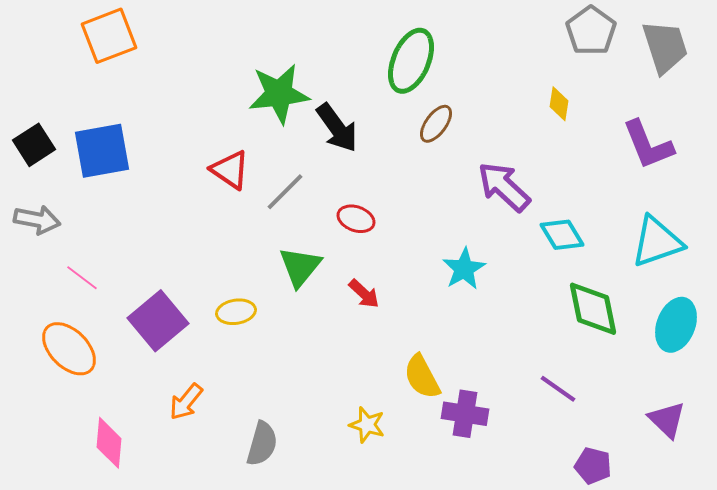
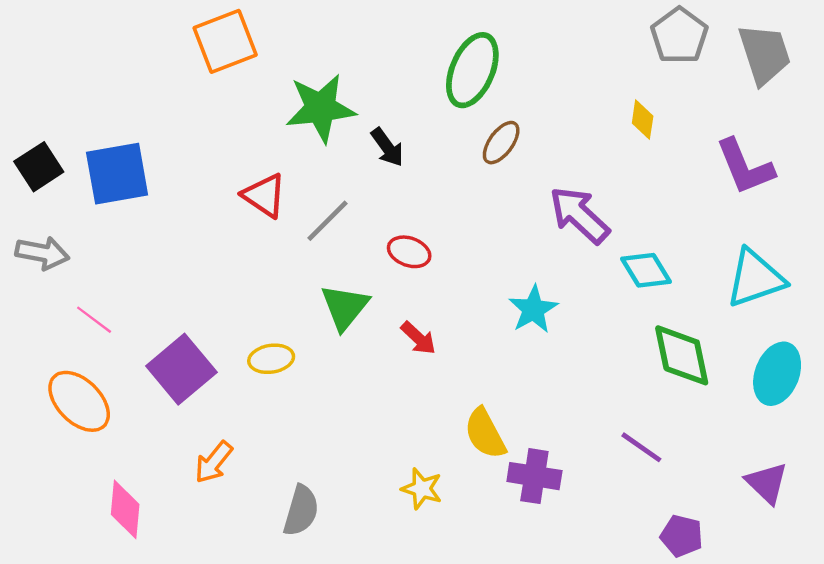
orange square: (109, 36) -> (225, 41), moved
black arrow: (337, 128) -> (387, 147), size x0.7

